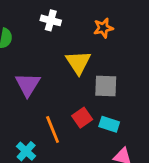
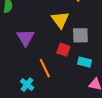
red square: (82, 118) -> (63, 50), moved, turned -32

